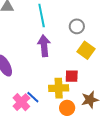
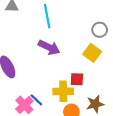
gray circle: (77, 26) -> (100, 30), moved
purple arrow: (44, 46) -> (49, 47), turned 120

